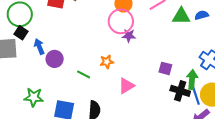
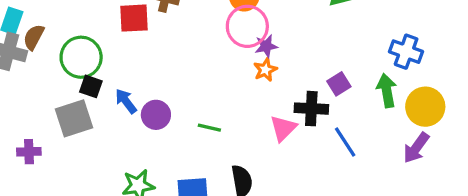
orange star: (107, 62) -> (265, 70), moved
purple square: (165, 68) -> (339, 84), turned -32
black cross: (180, 91) -> (311, 109), moved
blue line: (196, 95) -> (345, 142), moved

